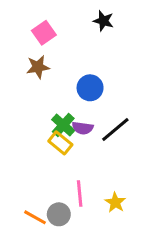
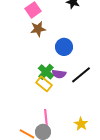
brown star: (38, 67) -> (38, 29), moved
pink line: (80, 193) -> (46, 118), moved

